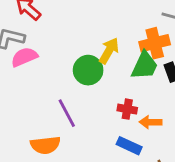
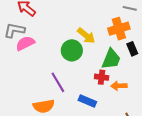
yellow arrow: (109, 51) -> (86, 36), turned 102
green trapezoid: (145, 65) -> (111, 59), moved
blue rectangle: (129, 146) -> (87, 101), moved

